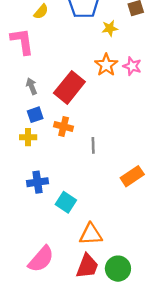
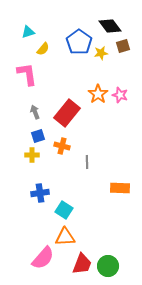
yellow star: (110, 28) -> (101, 53), moved
orange rectangle: (132, 176) -> (120, 188), turned 36
orange triangle: (91, 234) -> (65, 237), moved

